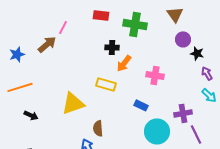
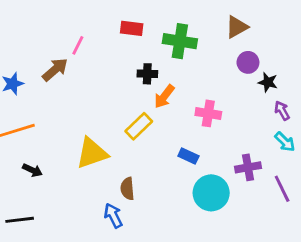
brown triangle: (175, 14) -> (237, 27), turned 36
yellow rectangle: (106, 84) -> (139, 126), turned -60
purple line: (196, 134) -> (282, 189), moved

